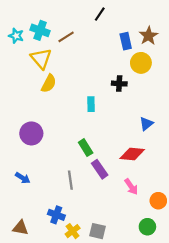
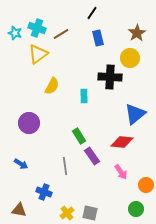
blue rectangle: (126, 41) -> (98, 38), moved
yellow triangle: (41, 59) -> (38, 54), turned 35
yellow semicircle: (49, 84) -> (52, 86), moved
black cross: (119, 84) -> (110, 77), size x1.6
blue triangle: (146, 124) -> (135, 114), size x1.6
blue cross: (56, 215) -> (44, 192), moved

